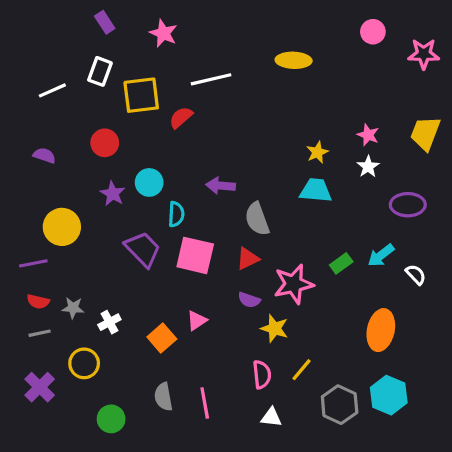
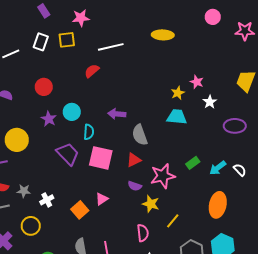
pink star: (163, 33) -> (81, 18), turned -30
yellow square: (141, 95) -> (67, 40), moved, size x0.7
pink star: (368, 135) -> (197, 82), moved
cyan arrow: (381, 255) -> (218, 168), moved
yellow line: (301, 370) -> (173, 221), moved

